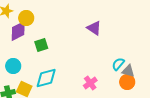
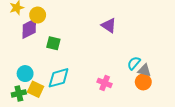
green square: (41, 45) -> (53, 43), turned 32
cyan circle: (13, 66) -> (25, 74), moved
pink cross: (90, 83) -> (105, 83), turned -32

